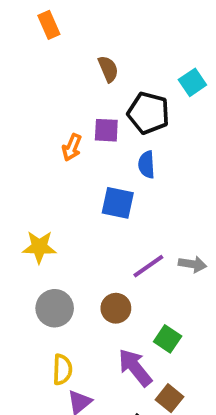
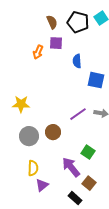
brown semicircle: (108, 69) -> (52, 22), moved
black pentagon: (148, 113) -> (78, 22), moved
blue square: (118, 203) -> (96, 80), moved
brown circle: (116, 308) -> (53, 132), moved

